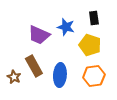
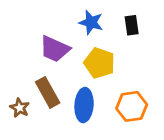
blue star: (66, 27) -> (91, 22), moved
yellow pentagon: (90, 45) -> (99, 63), moved

